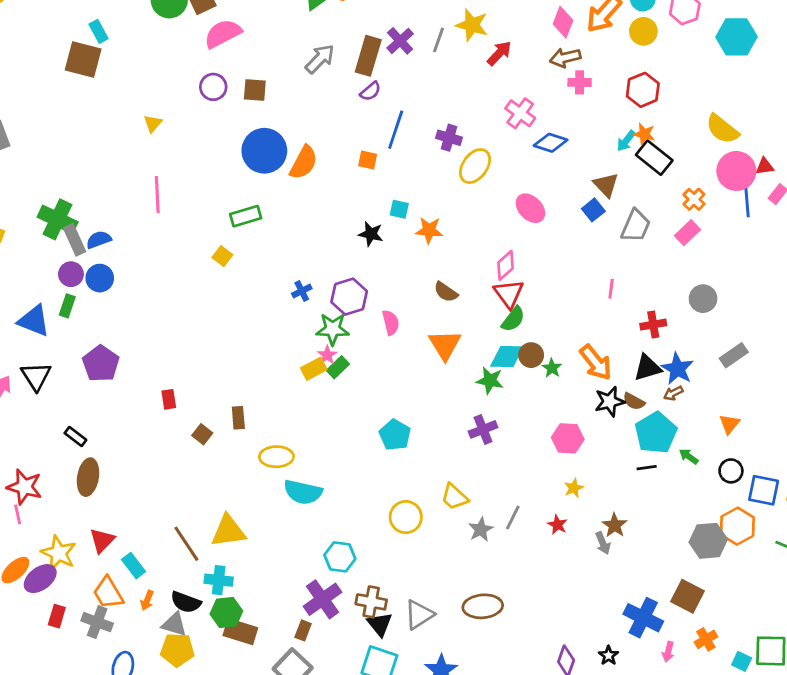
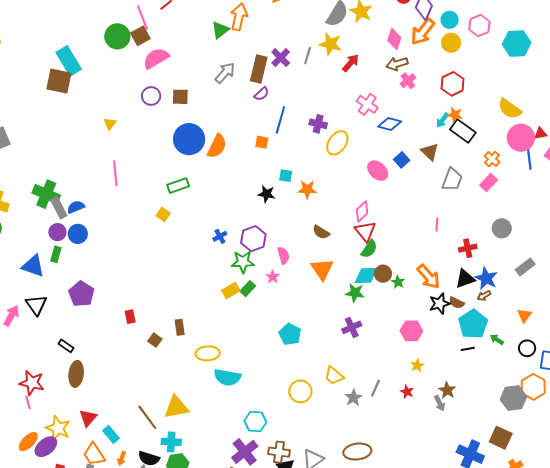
cyan rectangle: (98, 31) -> (69, 61), size x1.8
pink cross: (580, 82) -> (408, 81), turned -35
blue square: (593, 210) -> (402, 160), moved
pink star: (327, 355) -> (273, 277), moved

